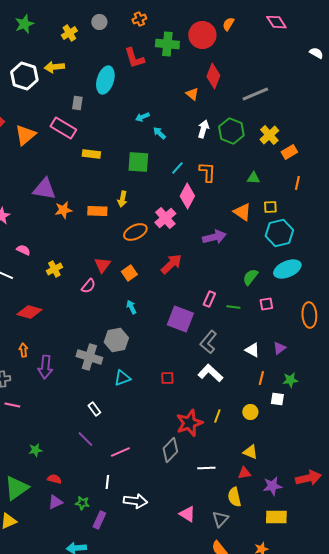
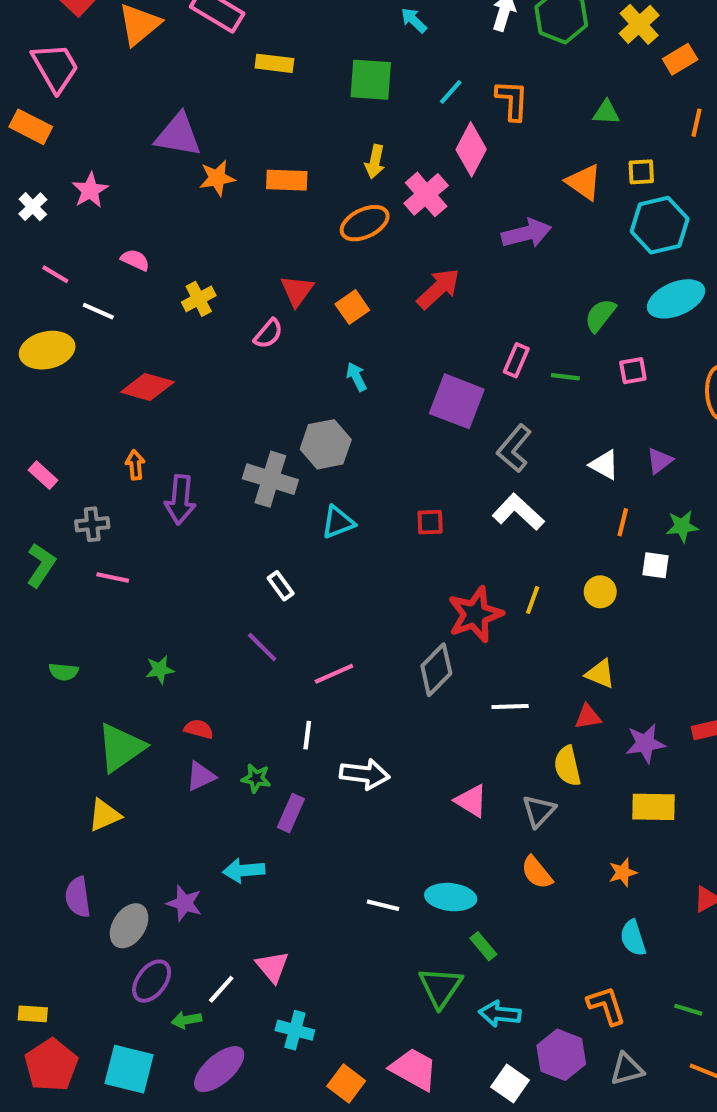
yellow arrow: (122, 199) -> (375, 162), moved

